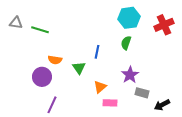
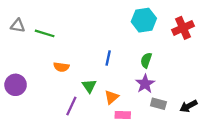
green semicircle: (126, 43) -> (146, 60), moved
green triangle: (79, 68) -> (89, 86), moved
purple circle: (42, 77) -> (16, 85), moved
purple line: (52, 105) -> (71, 106), moved
black arrow: (162, 105) -> (189, 106), moved

